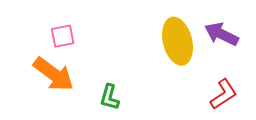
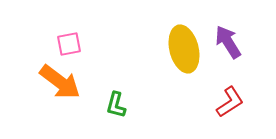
purple arrow: (222, 34) -> (228, 42), turned 32

